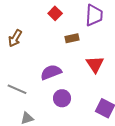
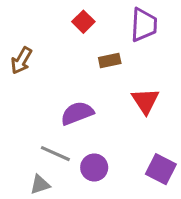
gray line: (17, 89) -> (55, 154), moved
purple circle: (62, 98) -> (94, 167), moved

